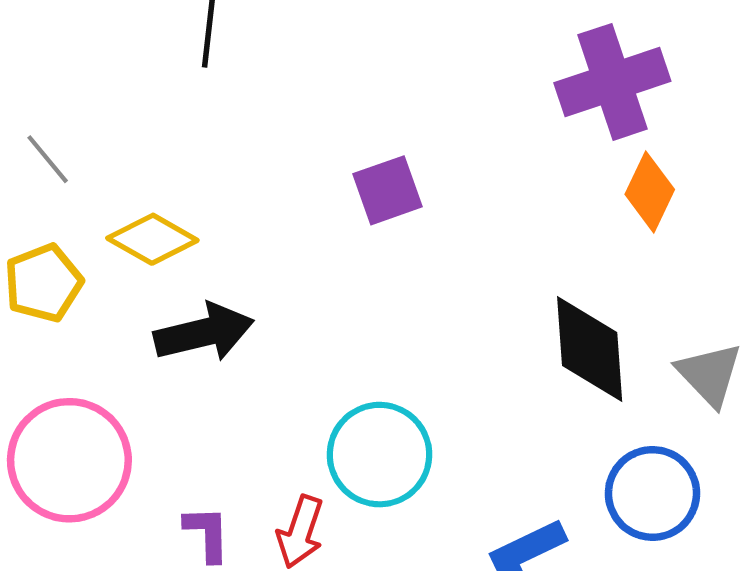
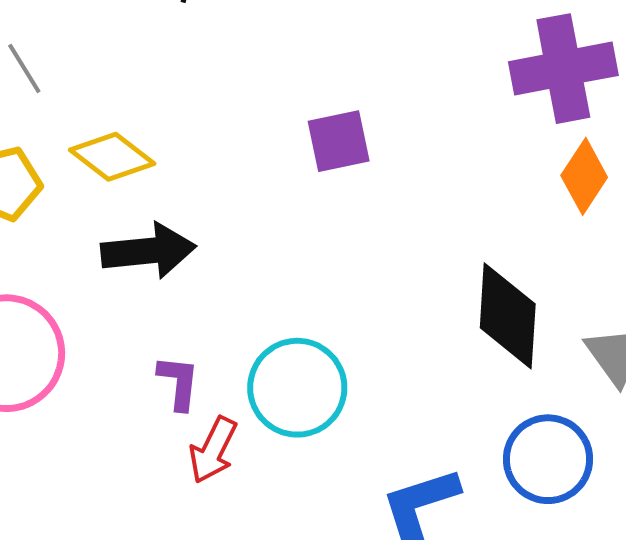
purple L-shape: (207, 534) -> (179, 382), moved

